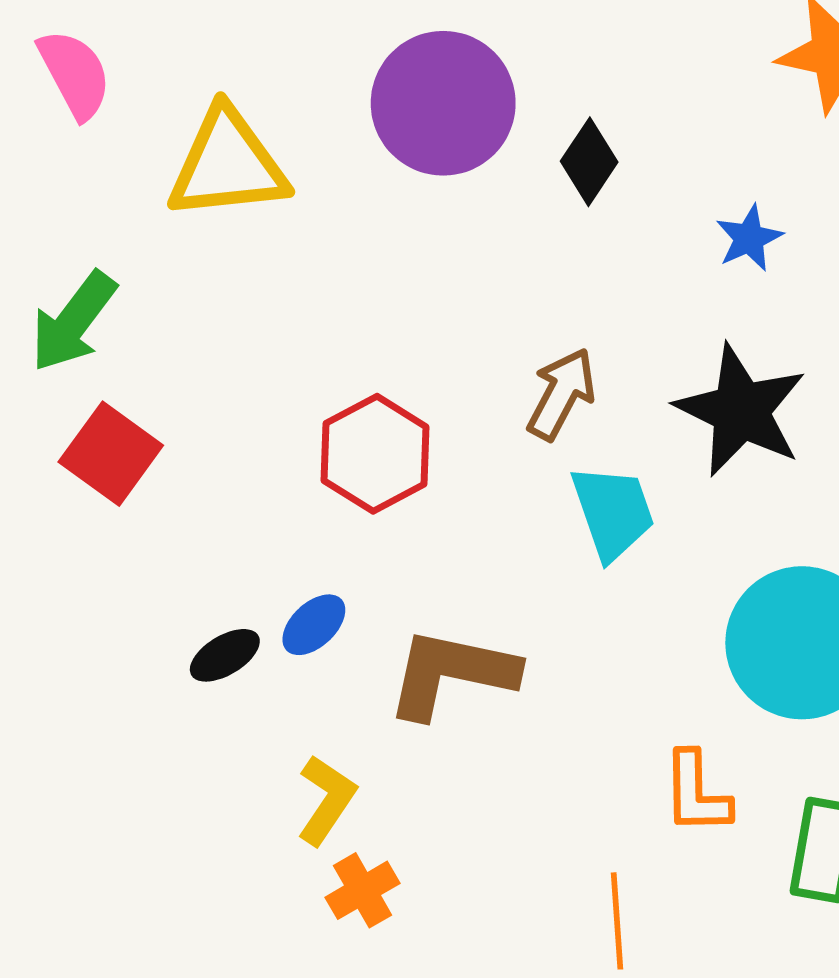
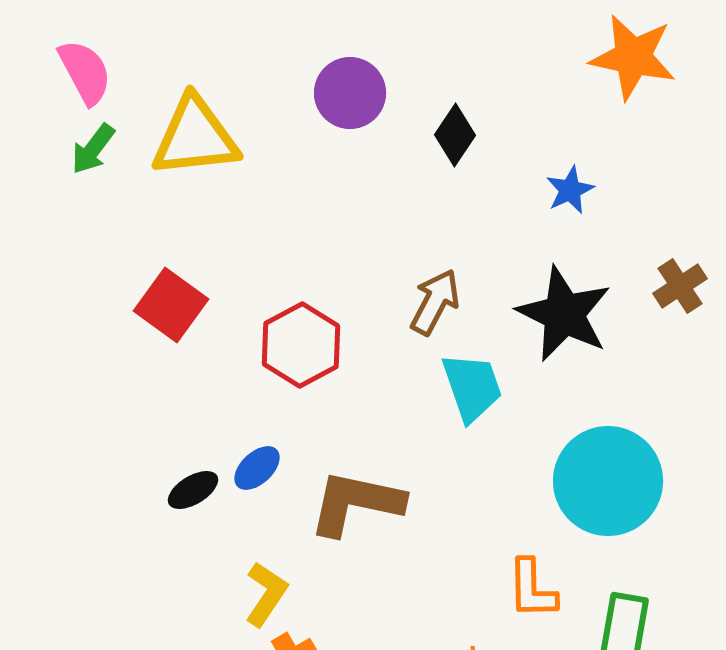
purple circle: (443, 103) -> (350, 93), size x0.7
green arrow: (73, 322) -> (93, 149), moved, size x0.7
red square: (111, 454) -> (171, 305), moved

